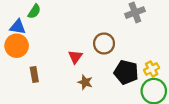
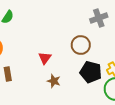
brown circle: (104, 43) -> (81, 45), moved

